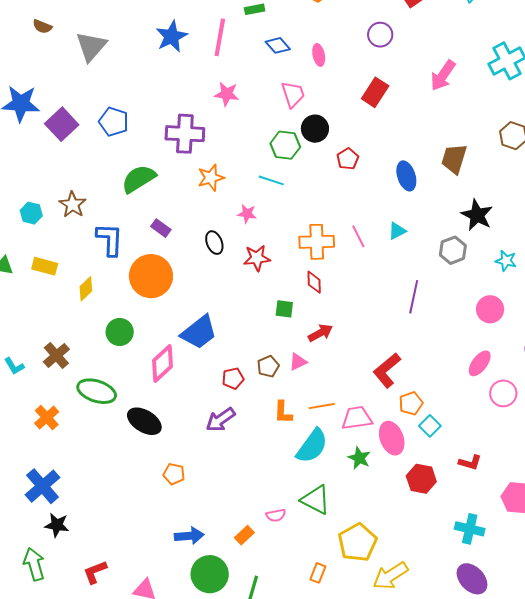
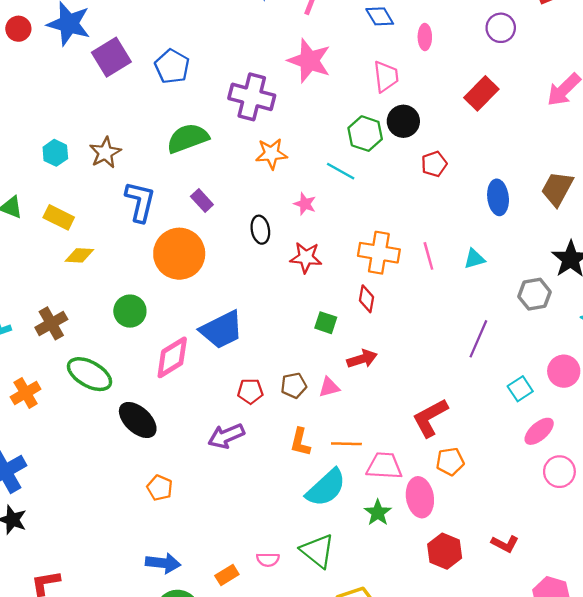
pink star: (227, 94) -> (309, 61), size x1.5
yellow diamond: (86, 289) -> (79, 255), moved, turned 35
cyan square: (430, 426) -> (520, 389), moved

